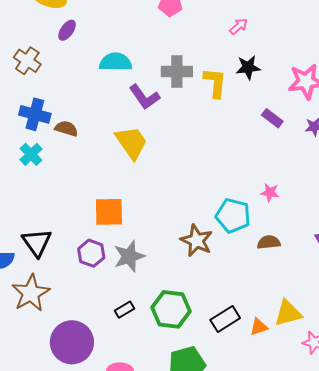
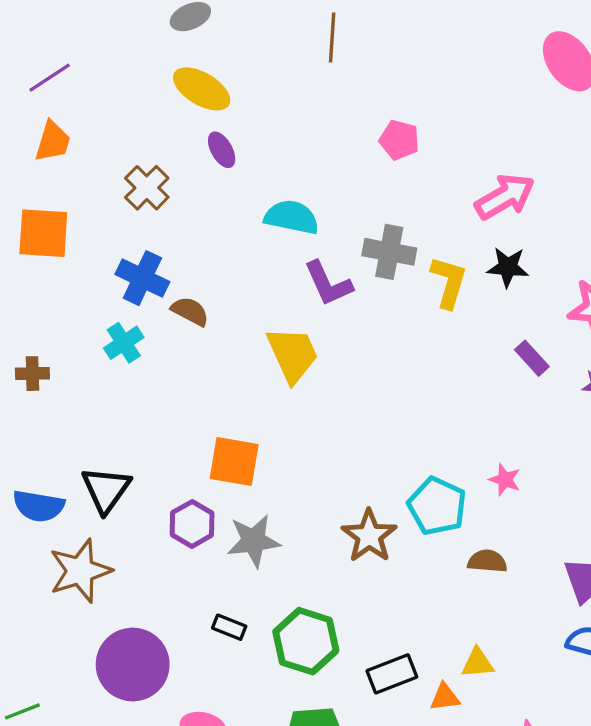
pink arrow: (239, 26) -> (505, 197), size x1.8
purple ellipse: (67, 30) -> (222, 150), turned -75
black rectangle: (124, 310) -> (229, 627), turned 42
yellow triangle: (288, 313) -> (478, 663), moved, size x0.7

